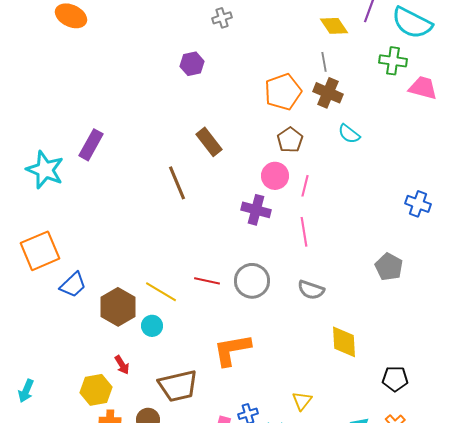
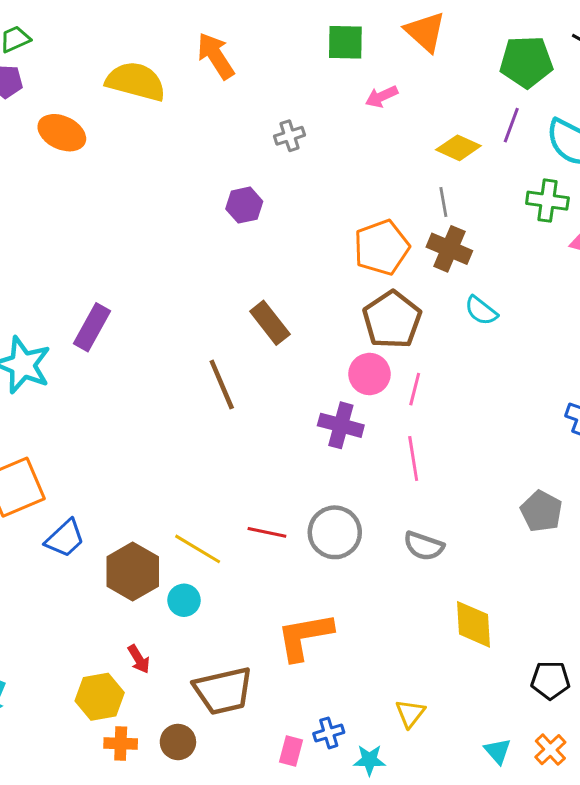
yellow diamond: (334, 26) -> (458, 148), turned -32
brown pentagon: (290, 140) -> (392, 320), size x1.5

